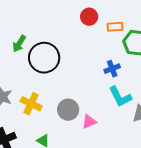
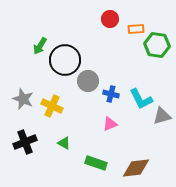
blue cross: (112, 69) -> (111, 94), moved, turned 35
gray circle: (68, 110) -> (88, 81), moved

